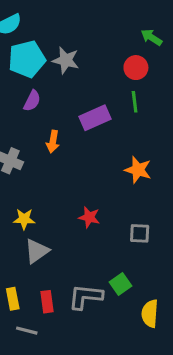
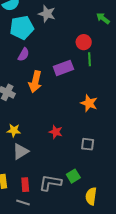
gray star: (66, 60) -> (47, 14), moved
red circle: (136, 68) -> (84, 42), moved
orange arrow: (53, 142) -> (35, 82), size x1.5
gray line: (27, 331) -> (23, 203), moved

